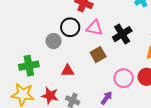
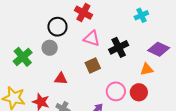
black circle: (70, 27) -> (57, 27), moved
green cross: (29, 66) -> (23, 57), moved, turned -36

